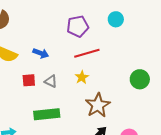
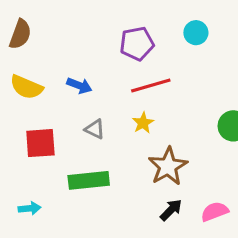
red square: (29, 80) -> (40, 143), moved, size x1.5

